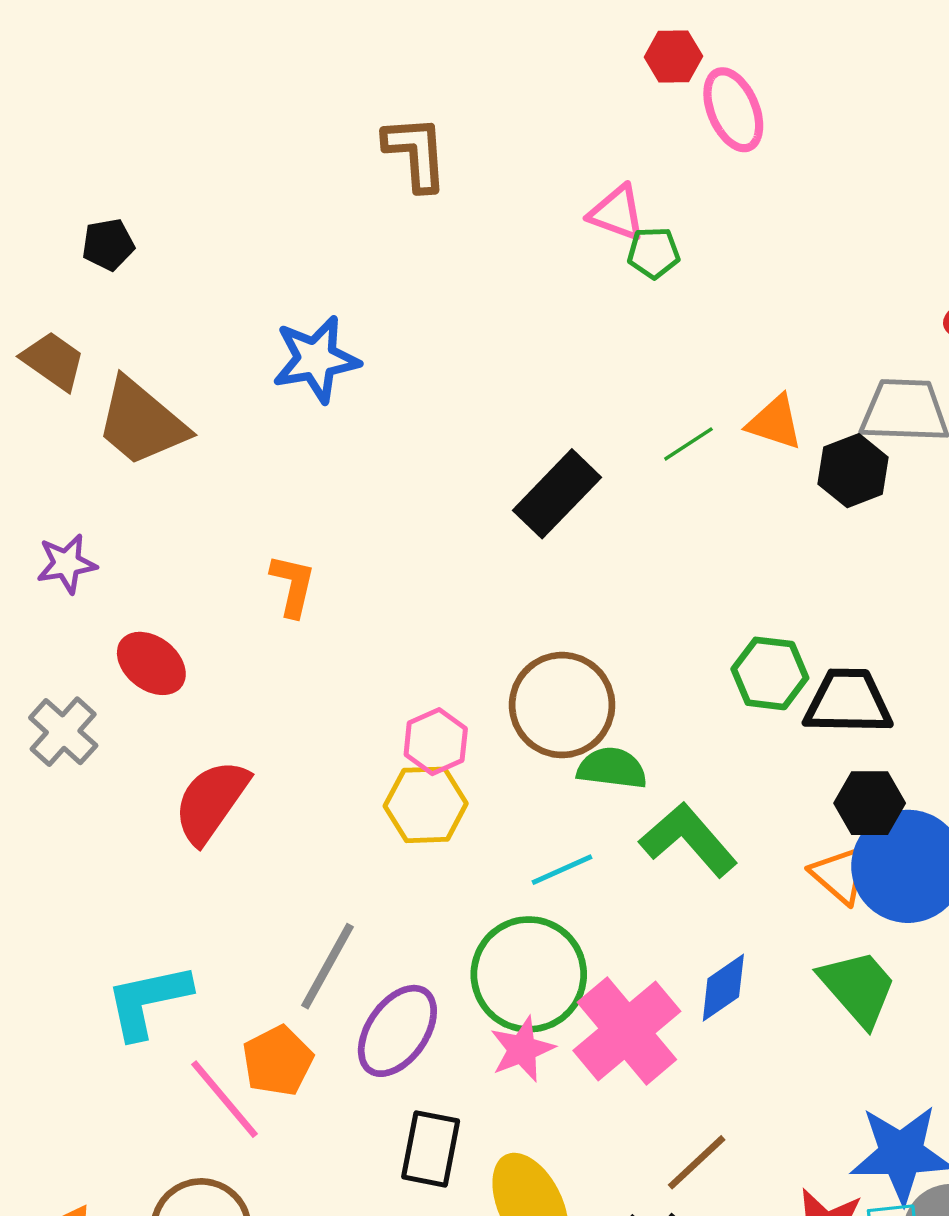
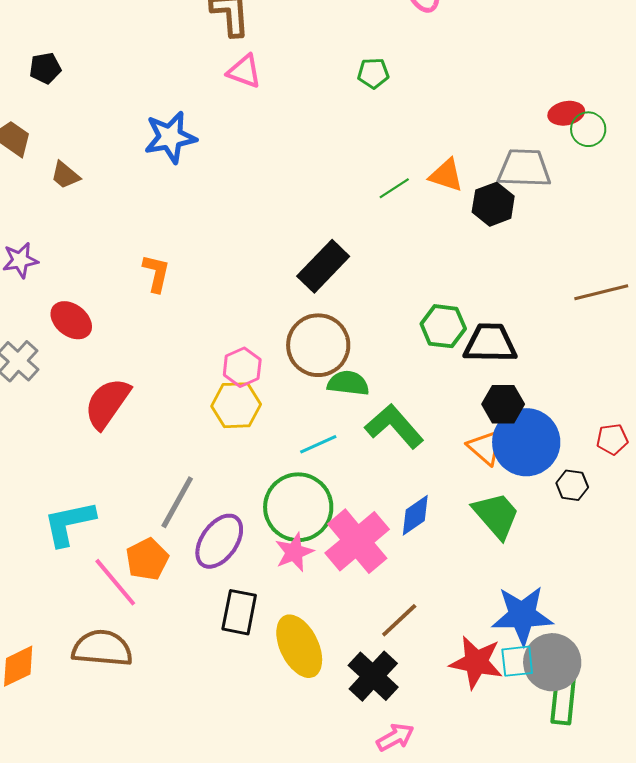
pink triangle: (617, 213) -> (244, 71), moved
brown trapezoid: (141, 422) -> (65, 175), size x0.5
black rectangle: (557, 494) -> (323, 266), moved

